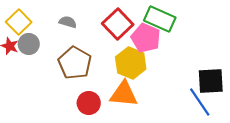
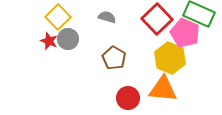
brown pentagon: (75, 63) -> (114, 58), size x0.7

